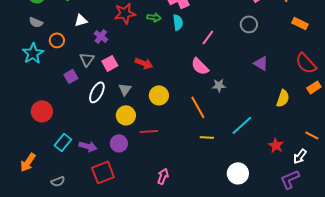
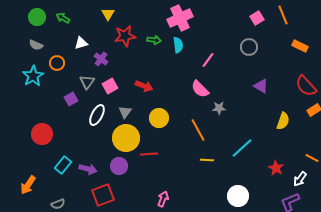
yellow circle: (126, 115) -> (126, 138), size x1.4

